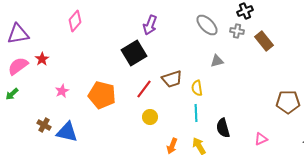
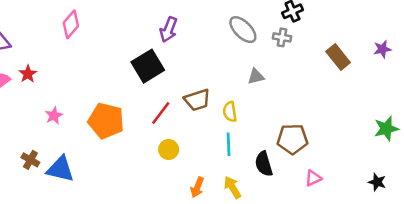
brown rectangle: (264, 41) -> (338, 57), moved
brown pentagon: (288, 102) -> (292, 139), moved

